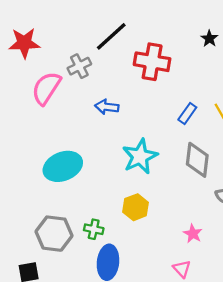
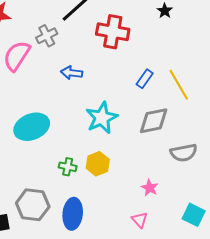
gray diamond: (197, 160) -> (154, 121), turned 72
green cross: (94, 229) -> (68, 167), moved
gray hexagon: (54, 234) -> (33, 205), moved

